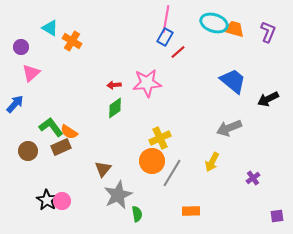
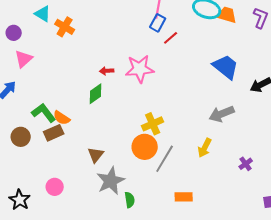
green diamond: (115, 108) -> (96, 94), moved
black star: (47, 200) -> (20, 200), moved

